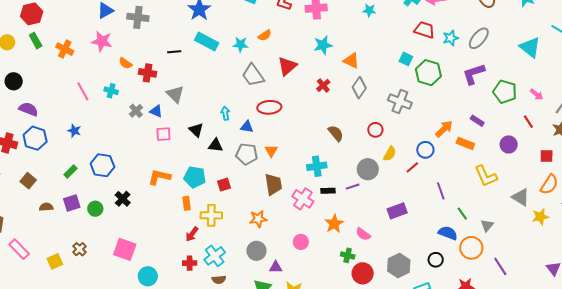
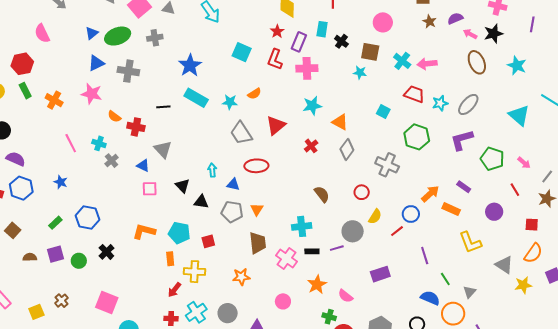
cyan square: (406, 59) -> (383, 112), moved
gray cross: (136, 111) -> (111, 161), moved
gray circle: (256, 251) -> (228, 313), moved

